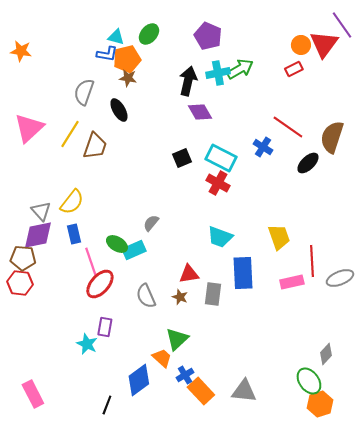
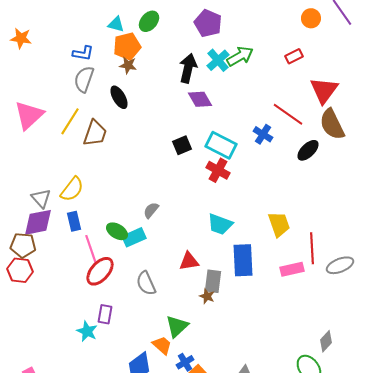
red triangle: (324, 44) -> (324, 90), moved
orange circle: (301, 45) -> (311, 18), moved
blue L-shape: (107, 54) -> (83, 53), moved
cyan cross: (218, 73) -> (218, 60), turned -30
brown semicircle: (332, 137) -> (332, 124), turned -44
brown star: (180, 297) -> (207, 296), moved

